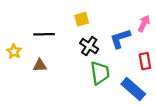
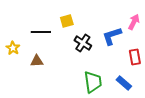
yellow square: (82, 19) -> (67, 21), moved
green trapezoid: (100, 73) -> (93, 82), moved
blue rectangle: (133, 89) -> (124, 83), size x0.7

